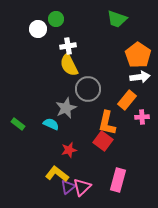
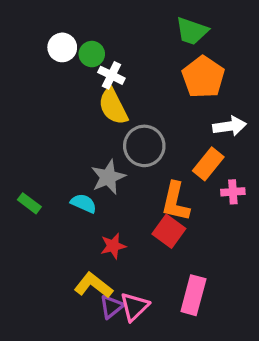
green circle: (56, 19) -> (92, 54), moved
white cross: (68, 46) -> (111, 75), turned 35
orange pentagon: (138, 55) -> (203, 77), moved

